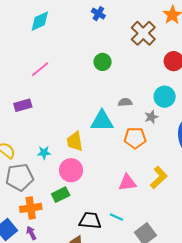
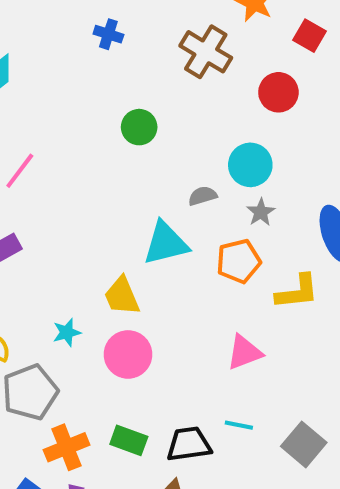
cyan circle: (165, 97) -> (250, 165), moved
yellow L-shape: (159, 177) -> (297, 292), moved, turned 50
green rectangle: (61, 195) -> (129, 440), moved, turned 60

